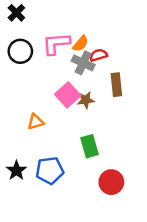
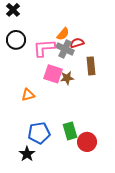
pink L-shape: (56, 44) -> (44, 48), moved
pink square: (68, 95) -> (53, 74), turned -30
green rectangle: (90, 146) -> (70, 131), moved
black star: (16, 171) -> (27, 154), moved

